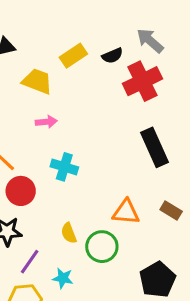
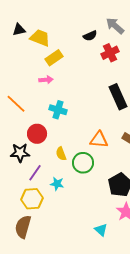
yellow rectangle: (73, 56) -> (54, 58), moved
yellow trapezoid: (37, 81) -> (40, 38), moved
red cross: (142, 81) -> (110, 53), size x0.7
red circle: (21, 191) -> (37, 134), moved

